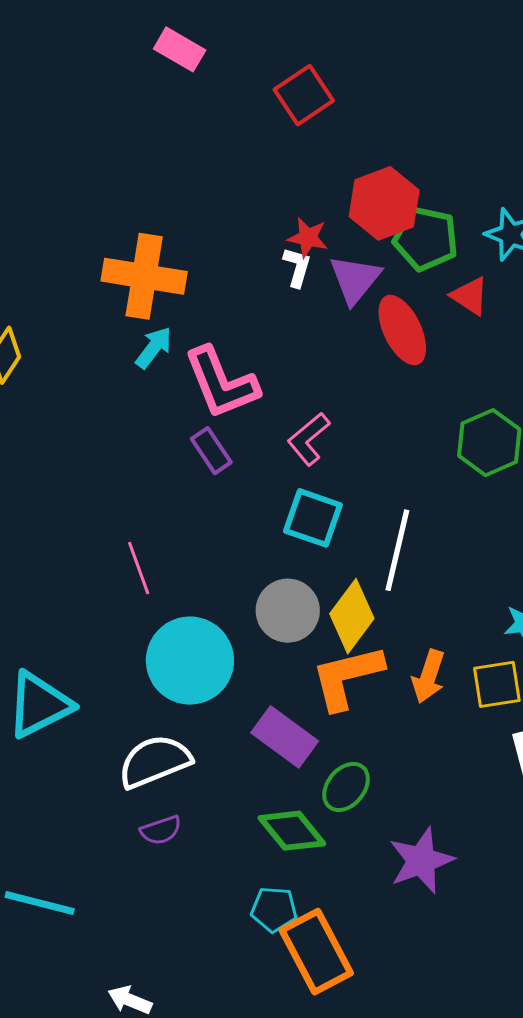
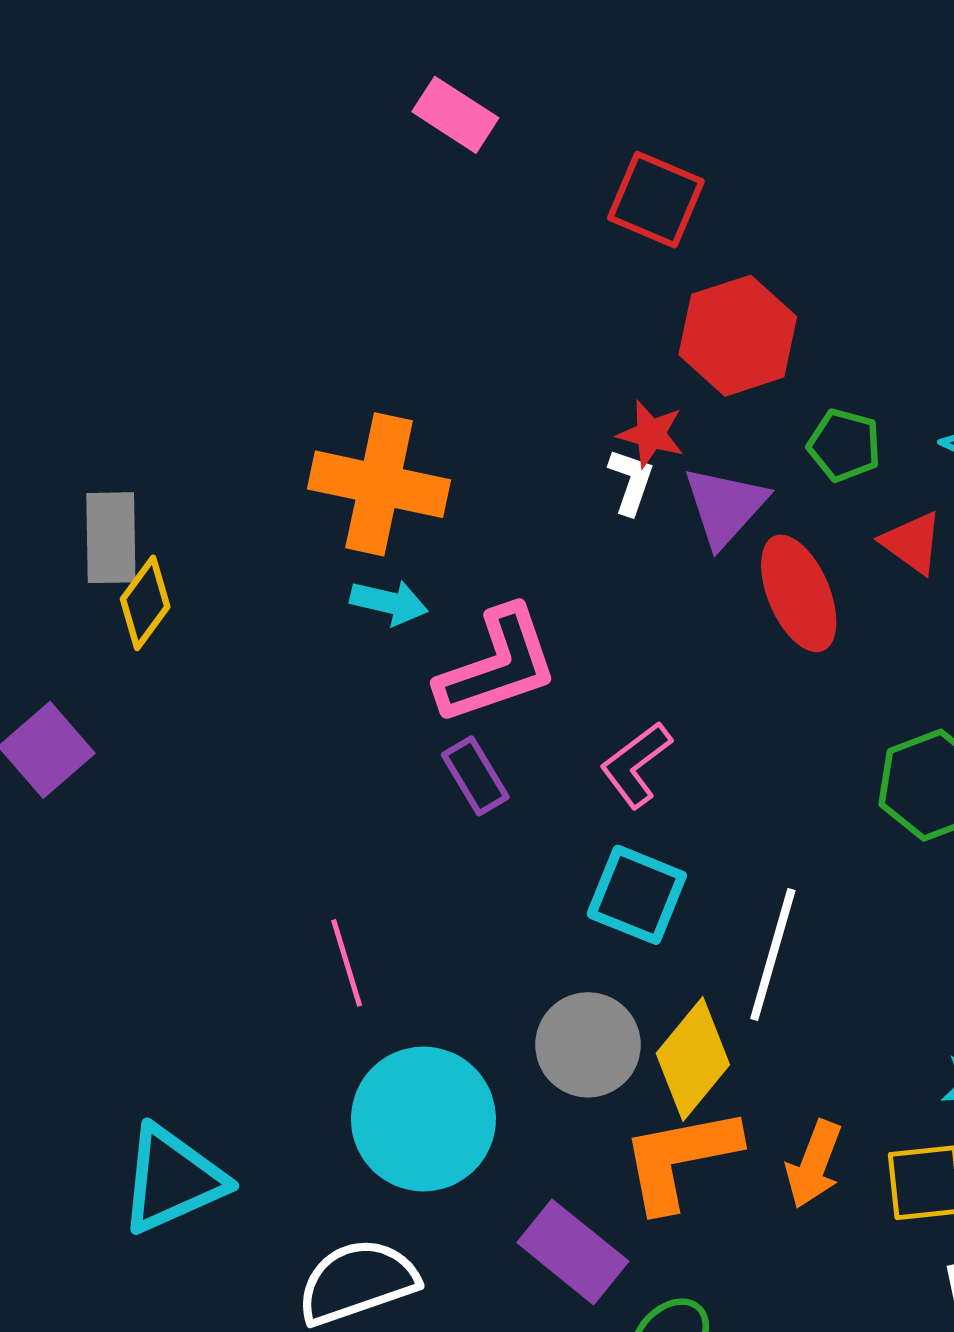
red square: (304, 95) -> (656, 200), turned -36
red hexagon: (384, 203) -> (738, 336), moved
green pentagon: (426, 239) -> (844, 445), size x0.7
cyan arrow: (154, 348) -> (389, 602), turned 63
pink L-shape: (221, 383) -> (497, 666), turned -90

